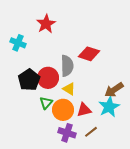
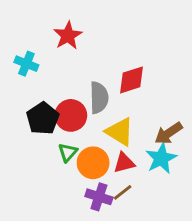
red diamond: (89, 54) -> (132, 80), turned -35
yellow triangle: (69, 89) -> (120, 132), moved, size x1.5
brown line: (91, 132) -> (123, 192), moved

